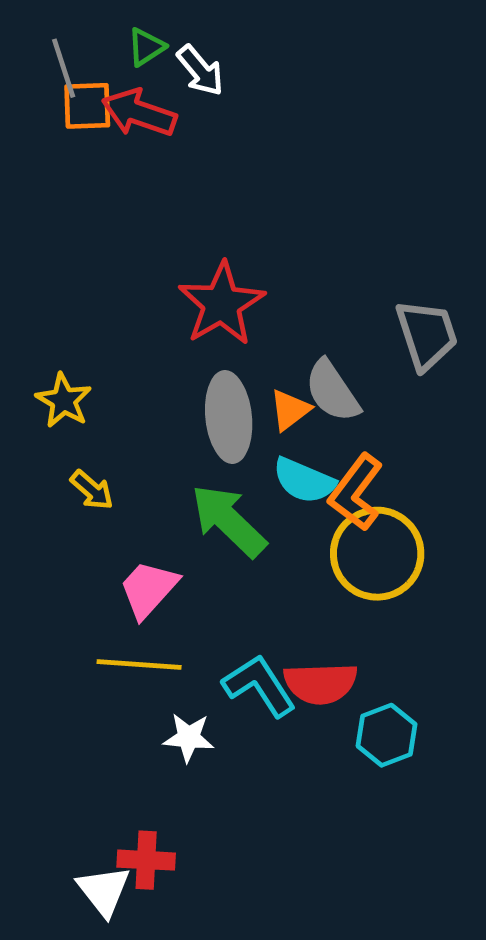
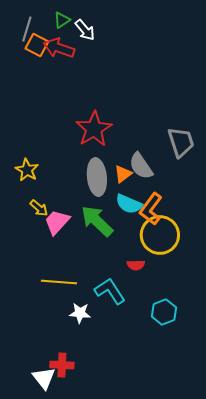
gray line: (64, 68) -> (27, 29), turned 35
orange square: (87, 106) -> (37, 45), turned 30
pink trapezoid: (148, 589) -> (57, 222), moved
red semicircle: (321, 683) -> (136, 265), moved, size x0.6

